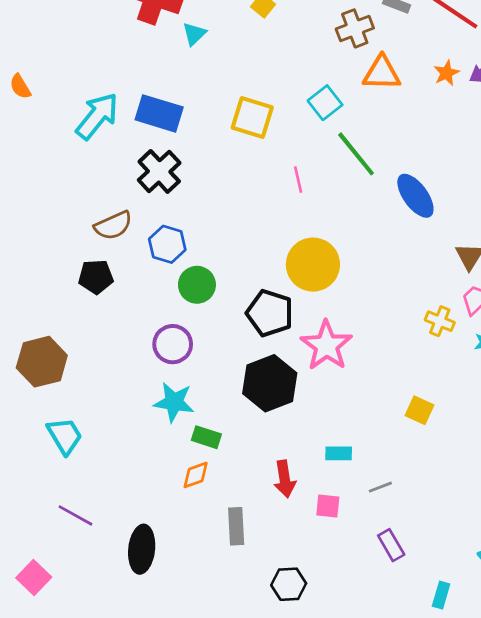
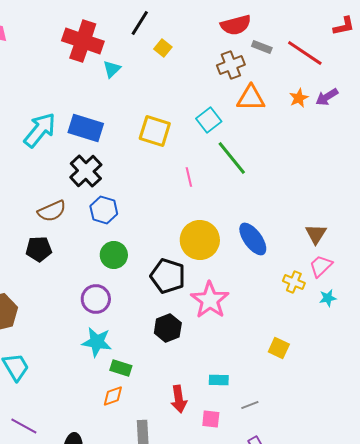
blue ellipse: (415, 196) -> (253, 239), moved
blue hexagon: (167, 244) -> (104, 210), moved
black hexagon: (270, 383) -> (168, 328), size x0.7

